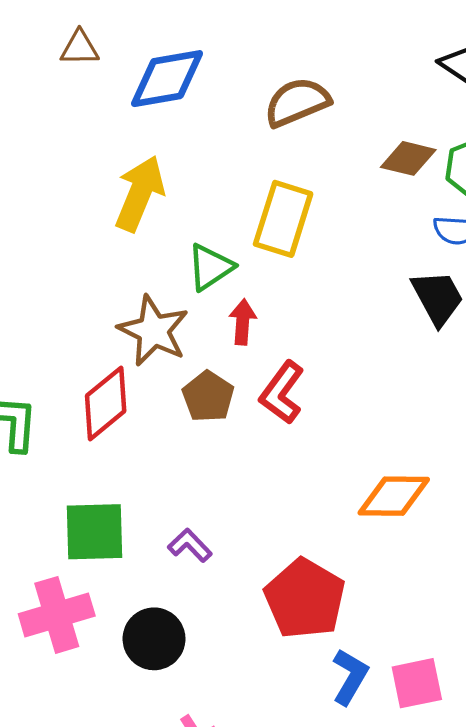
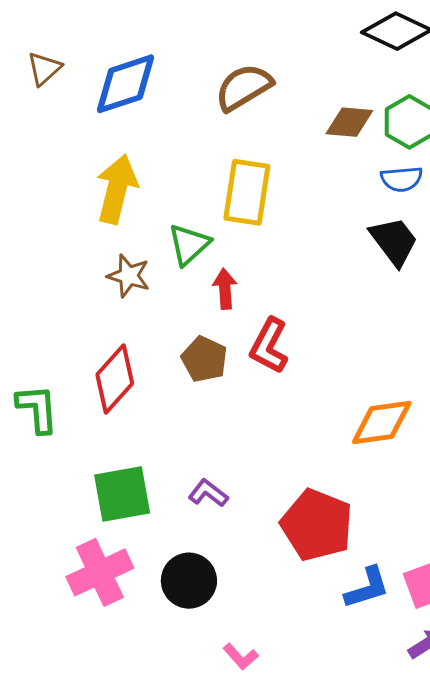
brown triangle: (80, 48) -> (44, 68), turned -33
brown star: (153, 331) -> (129, 276), moved, size x0.7
blue L-shape: (350, 677) -> (367, 588), turned 51

